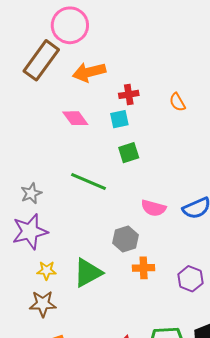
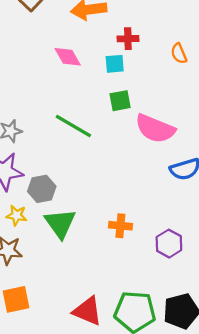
pink semicircle: (154, 208) -> (155, 129), moved, size x1.5
gray hexagon: (126, 239) -> (42, 189), moved
green triangle: (88, 273) -> (60, 223), turned -44

